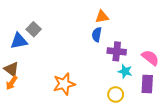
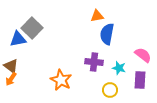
gray square: (34, 29) -> (32, 28), size x1.5
blue semicircle: (97, 35) -> (107, 34), moved, size x1.5
purple cross: (117, 51) -> (94, 62), moved
orange star: (64, 84) -> (61, 80), turned -30

